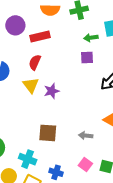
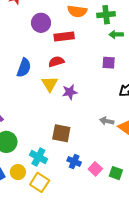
green arrow: (91, 38) -> (116, 34), moved
red semicircle: (35, 62) -> (56, 62), turned 42
gray arrow: (86, 136) -> (107, 121), moved
blue cross: (56, 172) -> (74, 162), moved

